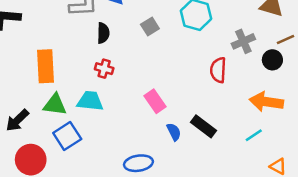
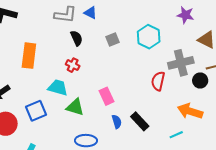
black semicircle: (103, 33) -> (77, 38), turned -35
gray cross: (243, 41) -> (181, 63), size x1.4
green triangle: (55, 105) -> (75, 107), moved

